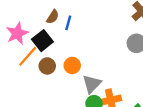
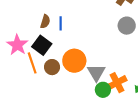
orange line: (28, 56) -> (32, 63), turned -45
orange circle: (72, 65) -> (74, 61), size x1.5

